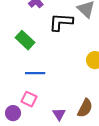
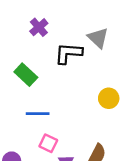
pink square: (29, 99) -> (48, 143), moved

